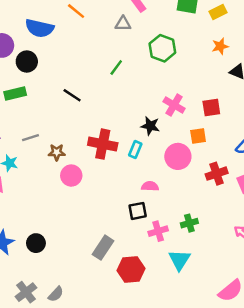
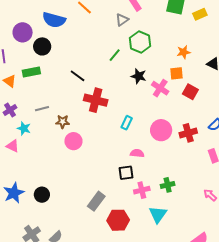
gray triangle: (123, 24) -> (122, 20), turned -40
orange star: (220, 46) -> (184, 52), moved
green hexagon: (162, 48) -> (140, 42), moved
red square: (211, 108) -> (190, 92), turned 35
black star: (150, 126) -> (139, 76), moved
orange square: (198, 136) -> (177, 73), moved
red cross: (103, 144) -> (96, 100), moved
red cross: (217, 174) -> (188, 133), moved

